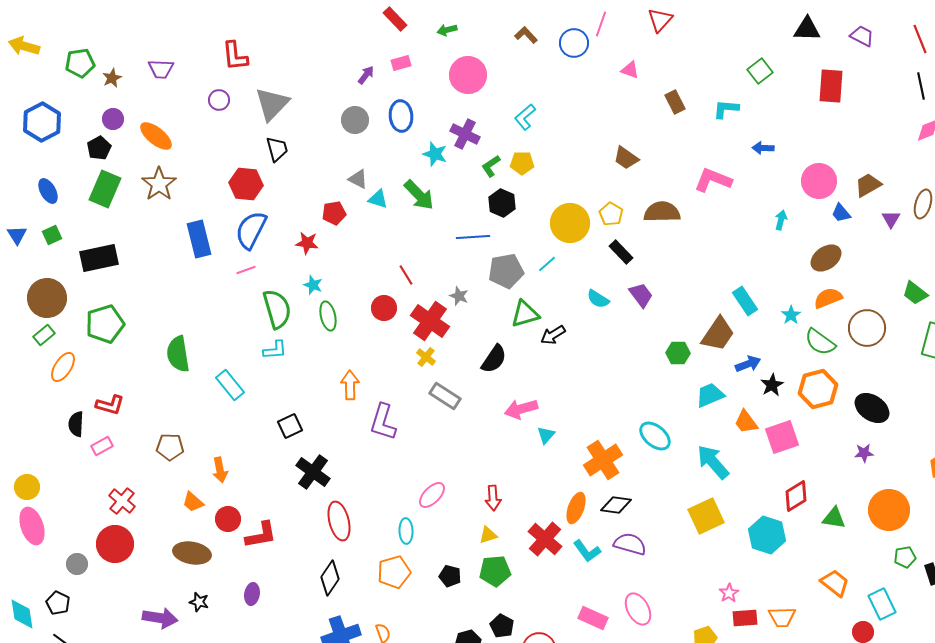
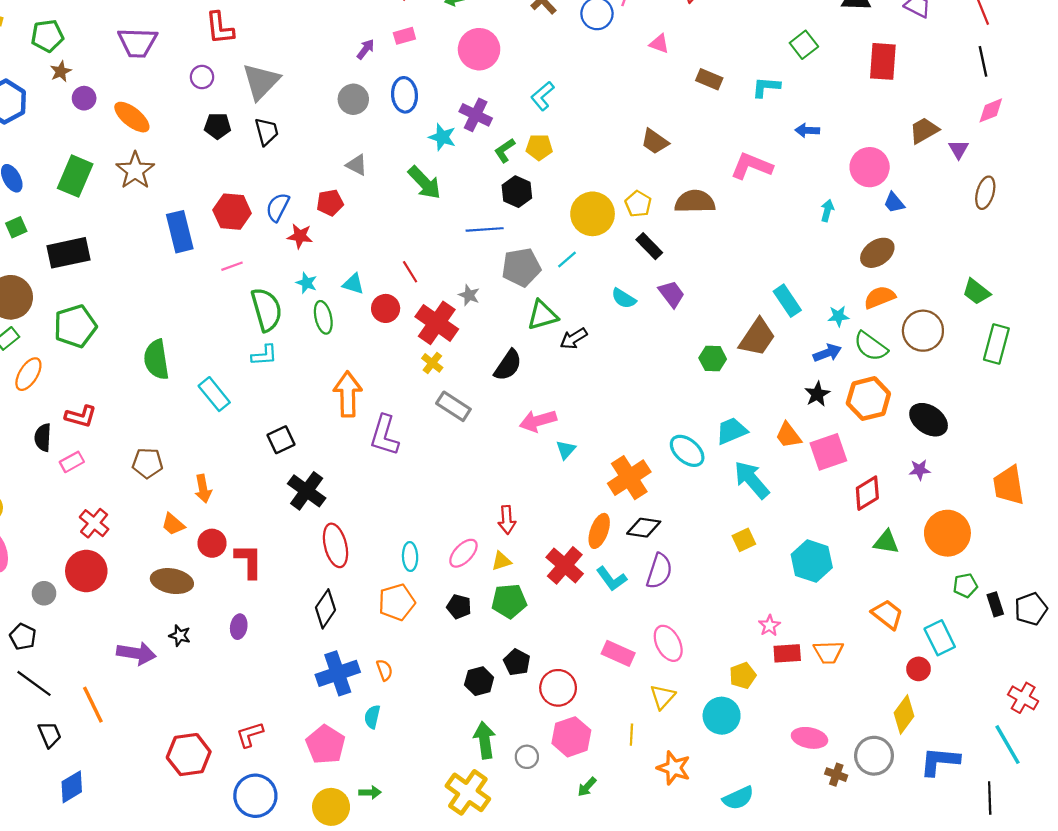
purple trapezoid: (161, 69) -> (137, 43), size x1.4
brown star: (112, 78) -> (61, 71), moved
brown rectangle: (675, 102) -> (709, 79), turned -40
black pentagon: (99, 148) -> (218, 126), moved, turned 30
red hexagon: (246, 184) -> (232, 212), moved
brown trapezoid: (868, 185) -> (924, 130), moved
cyan triangle: (378, 199) -> (353, 284), moved
purple triangle: (891, 219) -> (959, 149), moved
blue semicircle: (251, 230) -> (278, 207), moved, size x0.7
cyan star: (791, 315) -> (838, 316), turned 30
blue arrow: (748, 364) -> (827, 353), moved
orange arrow: (350, 385) -> (348, 394), size x1.4
cyan trapezoid: (710, 395) -> (732, 431), moved
pink ellipse: (432, 495) -> (463, 553), moved
red diamond: (796, 496) -> (867, 493), moved
yellow square: (706, 516) -> (744, 540), size x0.6
red L-shape: (261, 535) -> (249, 561), turned -80
purple semicircle: (630, 544) -> (659, 571), turned 92

